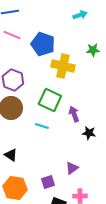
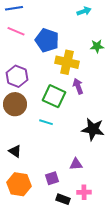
purple arrow: (74, 114) -> (78, 86), moved
black star: (89, 133) -> (93, 129), size x1.6
purple triangle: (72, 168) -> (76, 164), turned 32

